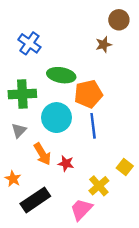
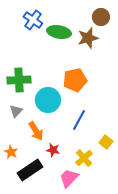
blue cross: (29, 43) -> (33, 20), moved
brown star: (104, 45) -> (88, 38), size x1.5
green ellipse: (61, 75) -> (59, 32), moved
blue line: (93, 126) -> (79, 120), moved, turned 35
red star: (66, 163) -> (53, 150), moved

